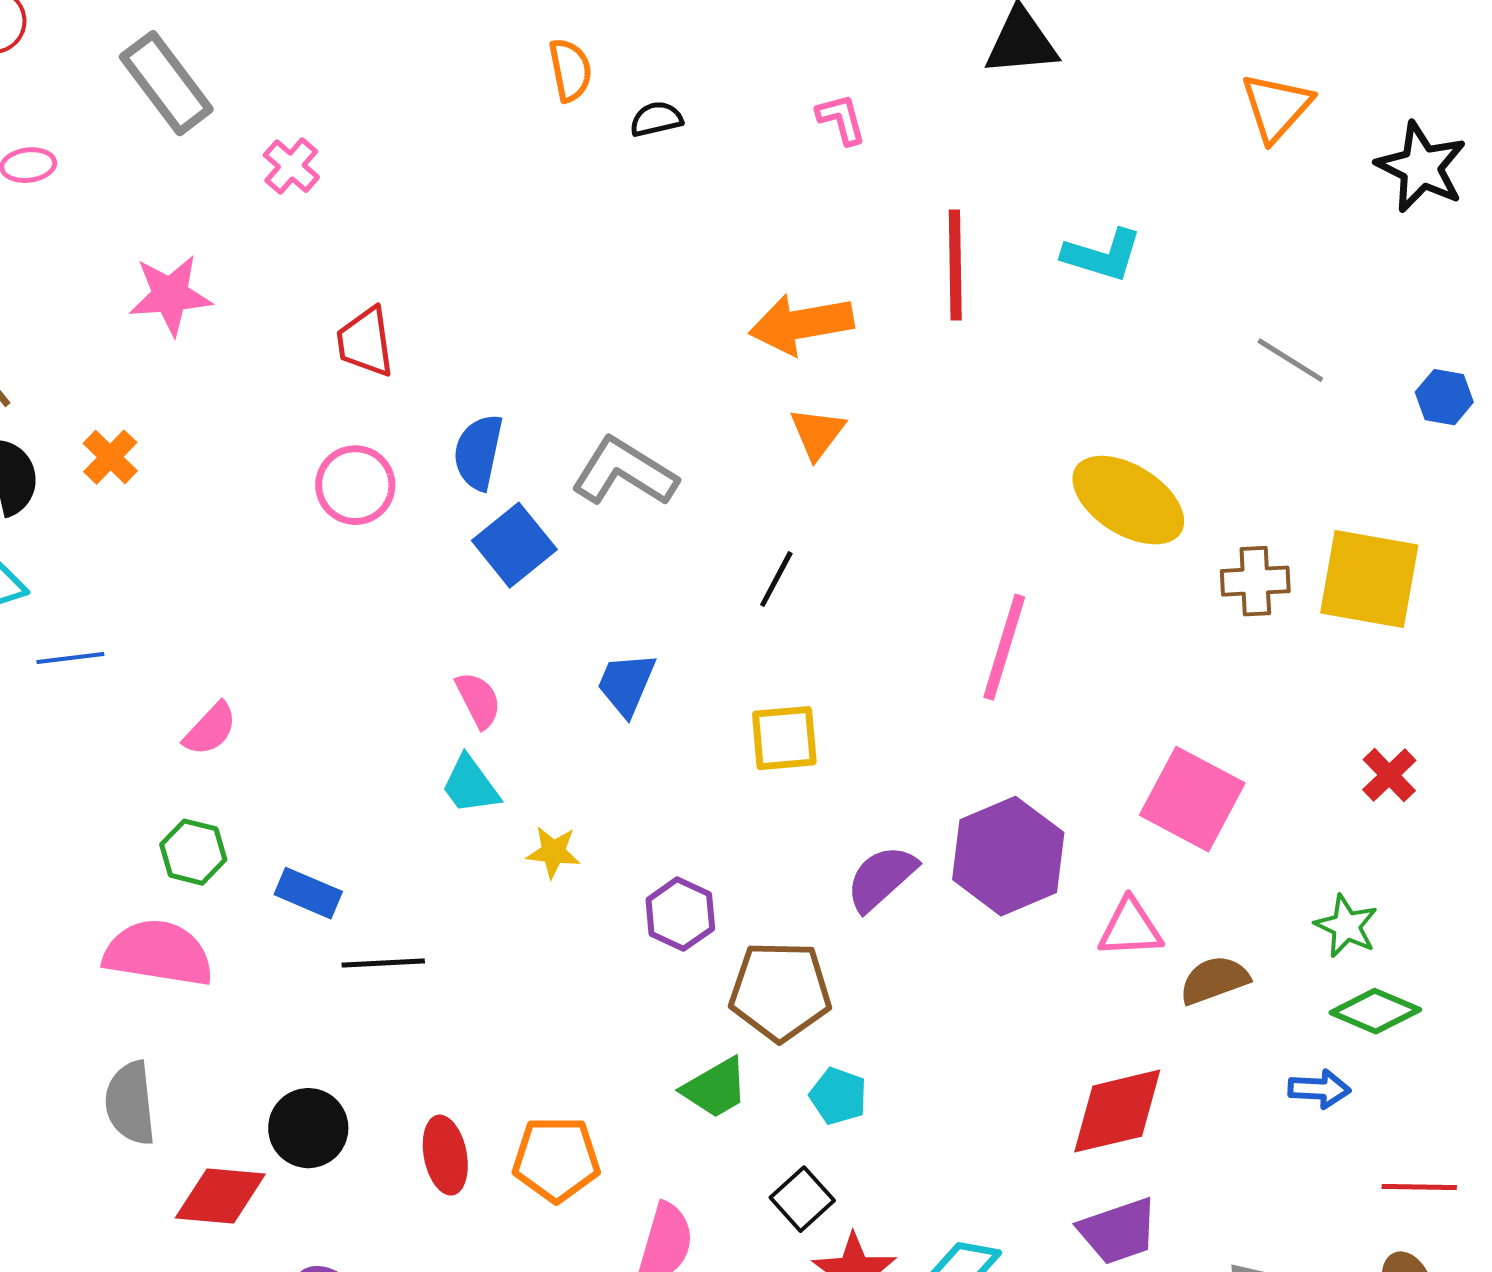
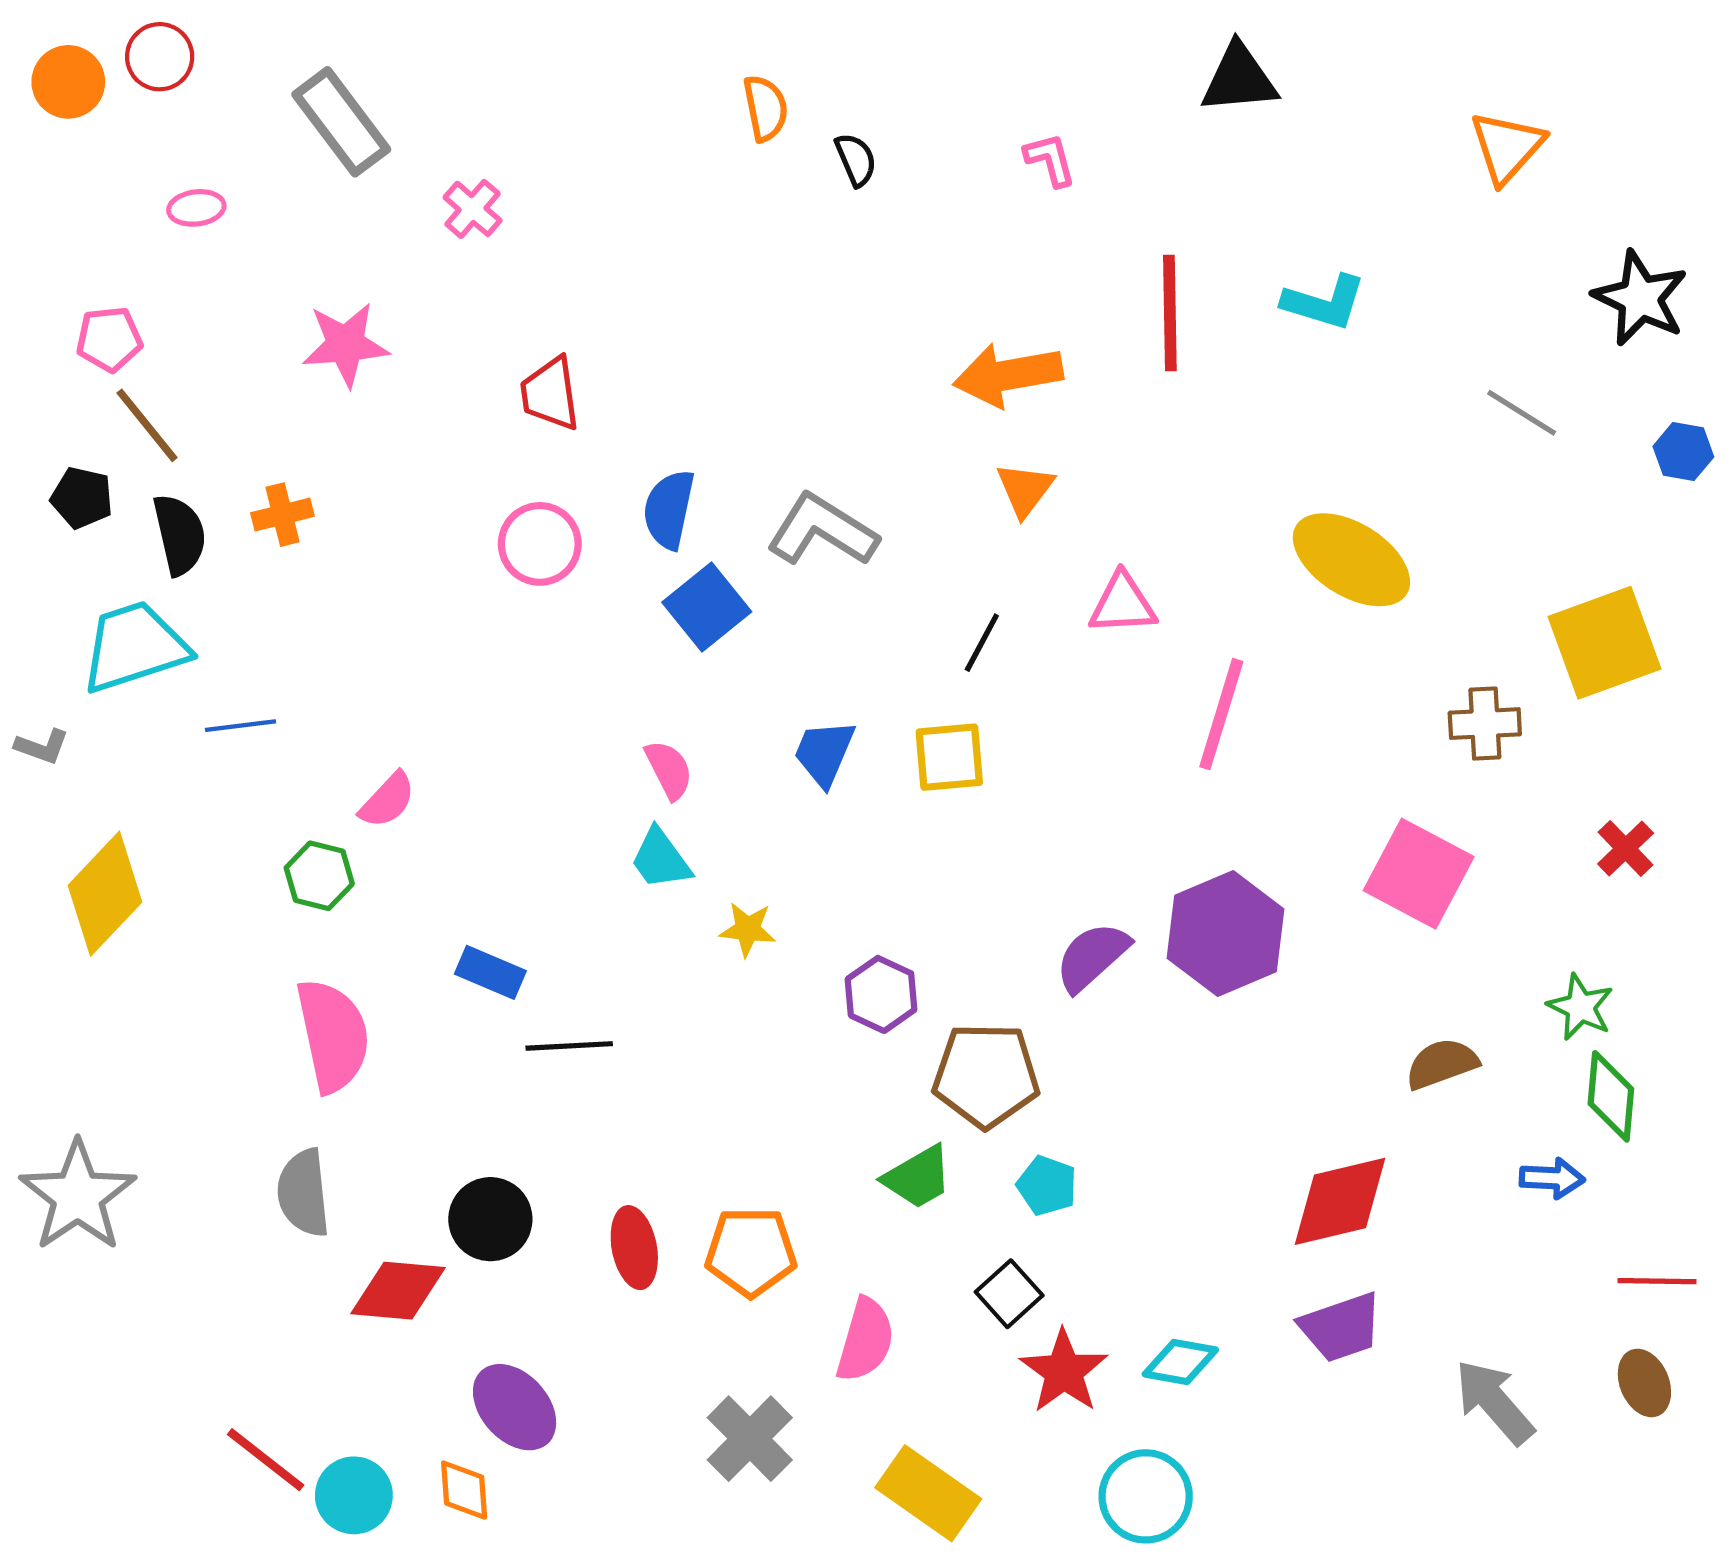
black semicircle: (656, 119) -> (856, 160), turned 80
black star: (1421, 167) -> (1640, 298), moved
orange cross: (110, 457) -> (282, 515), turned 32
yellow square: (1369, 579) -> (1605, 643), turned -30
brown cross: (1255, 581) -> (1485, 724), moved
yellow square: (784, 738) -> (949, 757), moved
green hexagon: (193, 852) -> (319, 876), moved
pink triangle: (1130, 928) -> (1123, 604), moved
pink semicircle: (158, 953) -> (333, 1035), turned 69
green diamond: (1375, 1011) -> (1611, 1096), turned 72

